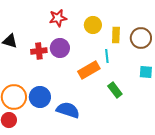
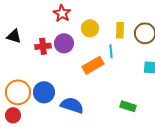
red star: (58, 18) -> (62, 13), turned -30
yellow circle: (93, 25) -> (90, 28), moved
green rectangle: (115, 90) -> (128, 106), moved, turned -35

